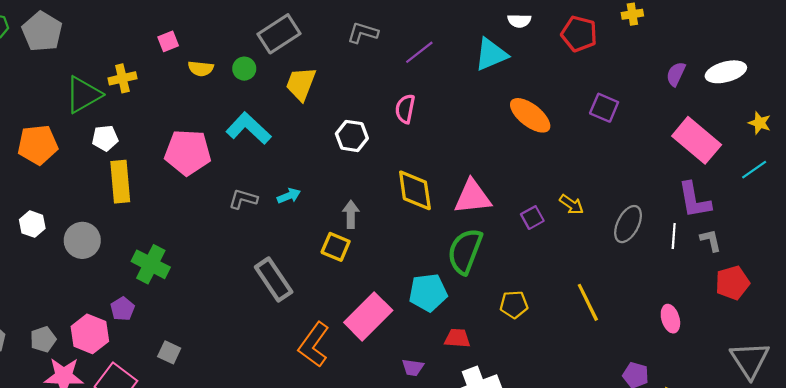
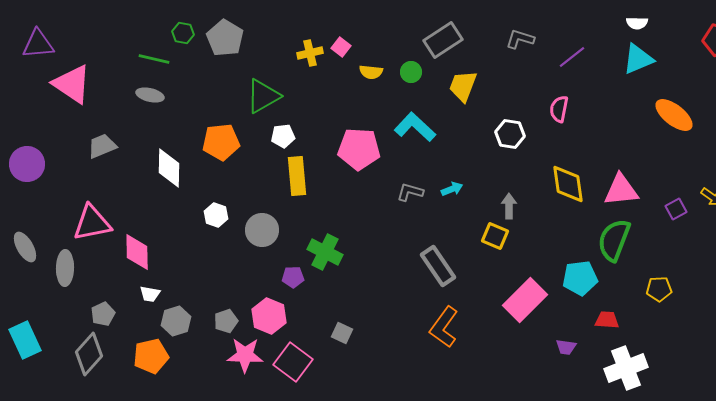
white semicircle: (519, 21) -> (637, 23), moved
pink square: (168, 41) -> (341, 47), turned -30
yellow cross: (122, 78) -> (310, 53), moved
purple pentagon: (122, 309) -> (293, 277), moved, turned 30
orange L-shape: (314, 345) -> (444, 327), moved

